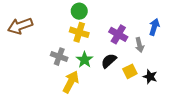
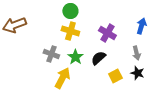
gray arrow: (139, 45) -> (136, 53), moved
yellow square: (130, 71) -> (115, 76), moved

